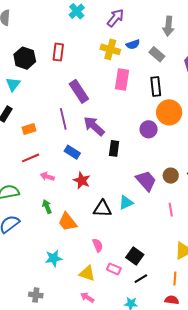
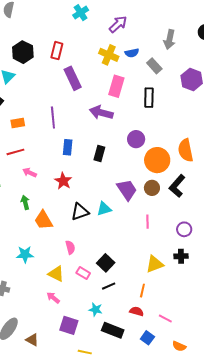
purple rectangle: (79, 91) -> (73, 78), moved
orange circle: (169, 112) -> (157, 160), moved
purple arrow: (94, 126) -> (101, 113), moved, turned -35
blue rectangle: (72, 152) -> (68, 147), moved, turned 56
black triangle: (102, 209) -> (80, 212), turned -30

